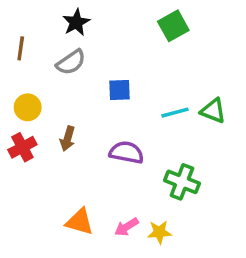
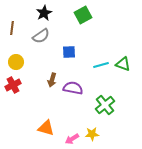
green square: (173, 26) -> (83, 15), moved
brown arrow: (68, 139) -> (52, 80), moved
green cross: (182, 182) -> (105, 105), turned 30
pink arrow: (126, 227) -> (72, 139), moved

